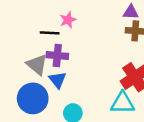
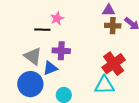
purple cross: (57, 56) -> (61, 51), moved
blue triangle: (58, 80) -> (50, 68), turned 49

